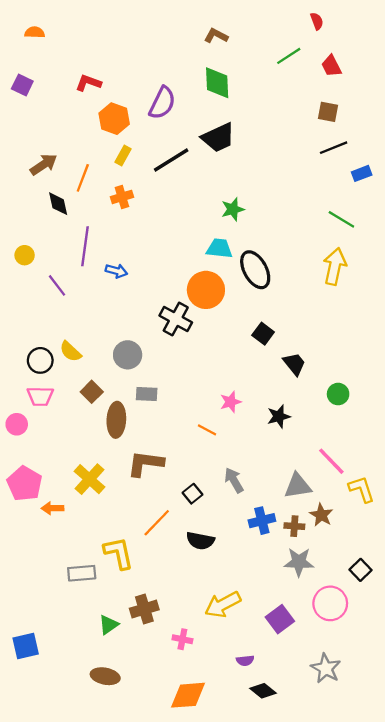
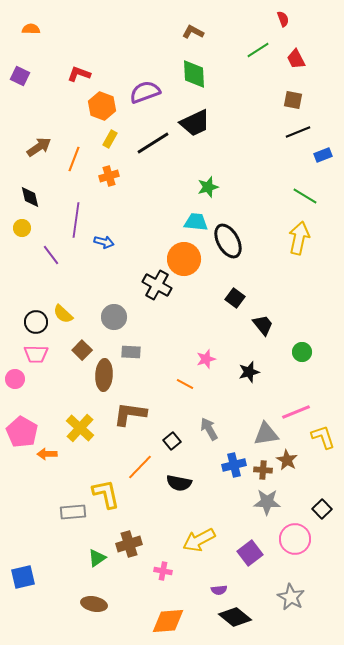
purple semicircle: (162, 103) -> (145, 92), turned -136
black diamond: (58, 204) -> (30, 197), moved
pink line: (331, 461) -> (296, 412), turned -68
black diamond: (263, 691) -> (235, 617), size x1.4

